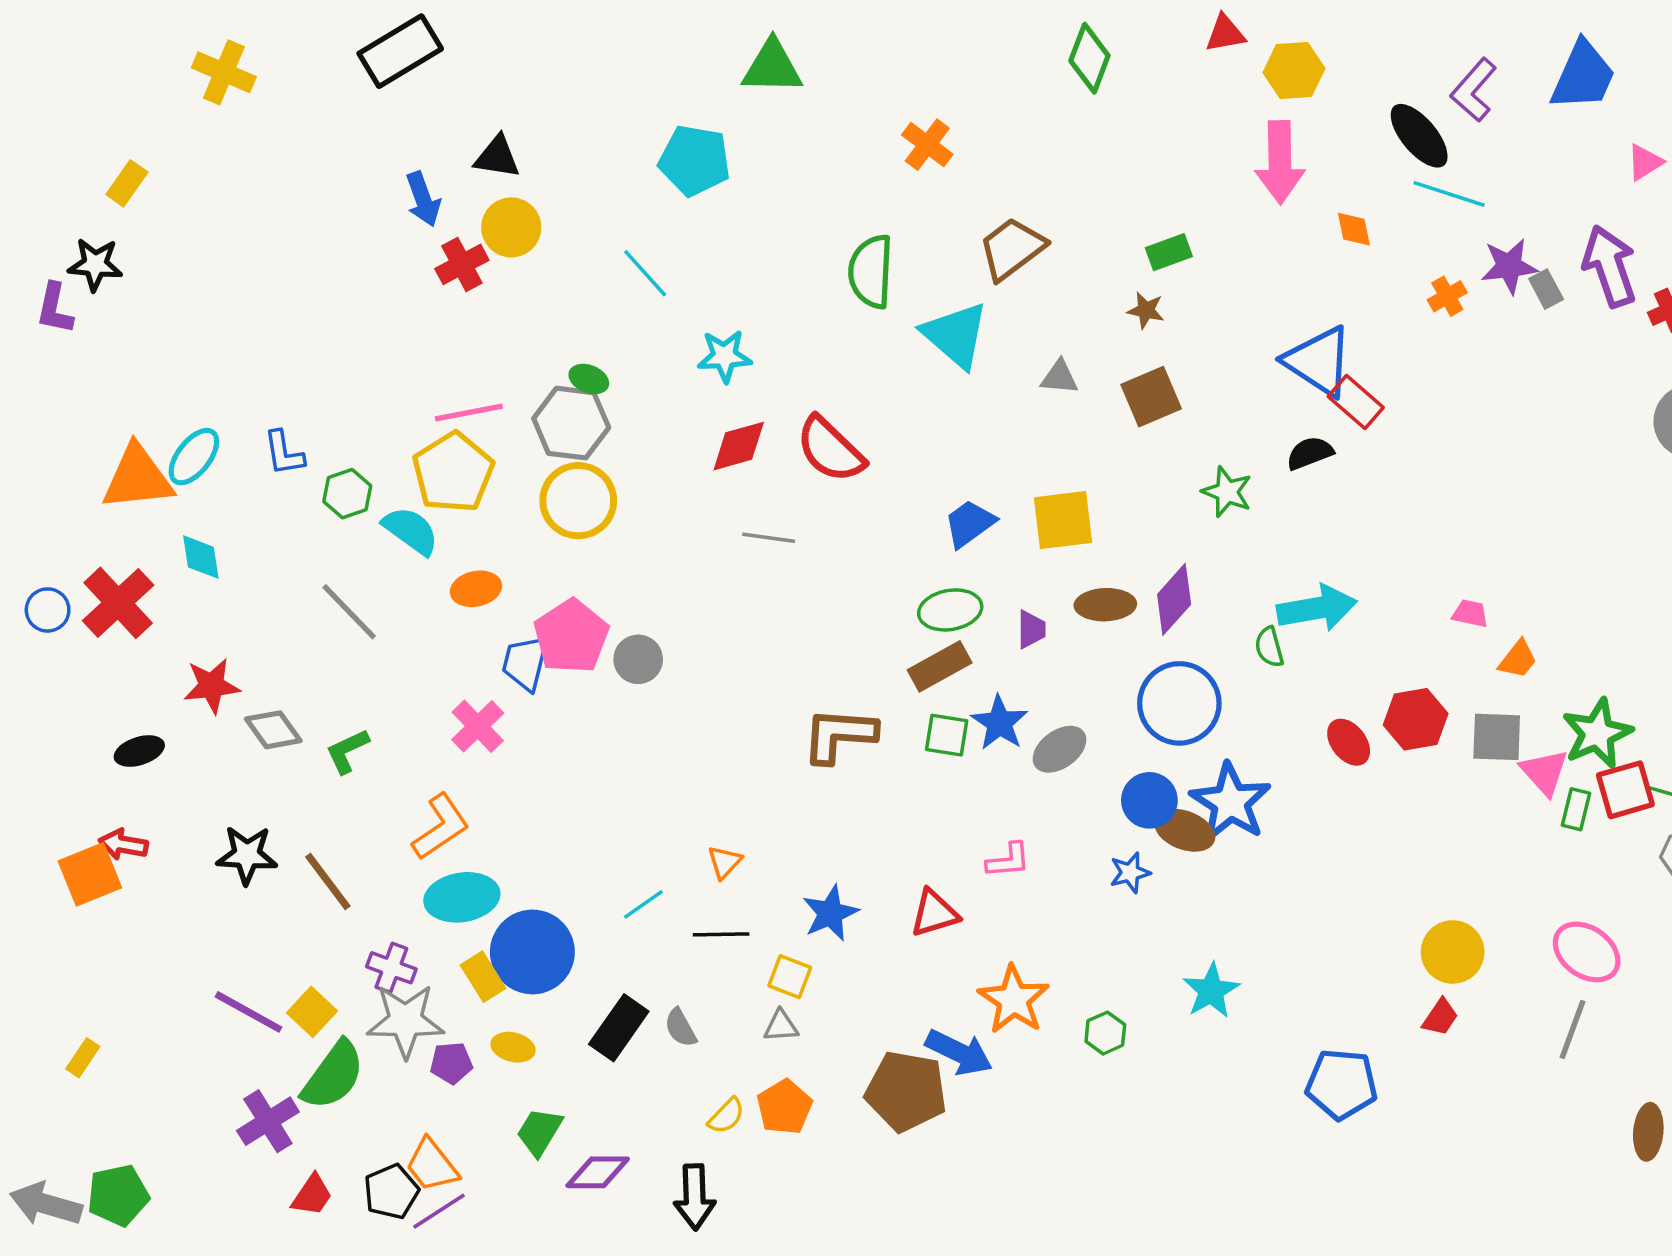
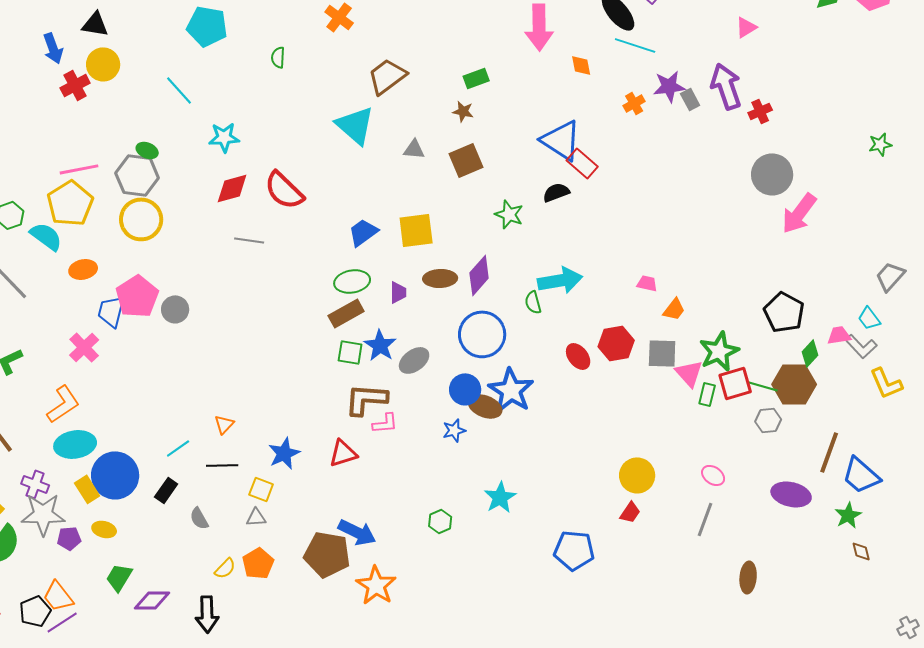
green semicircle: (871, 271) -> (278, 57), moved, size x0.5
brown L-shape: (839, 735) -> (366, 399), moved
pink ellipse: (1587, 952) -> (713, 475), size x0.6
orange star: (1014, 1000) -> (376, 585), moved
black rectangle: (619, 1028) -> (166, 490), moved, size x0.7

